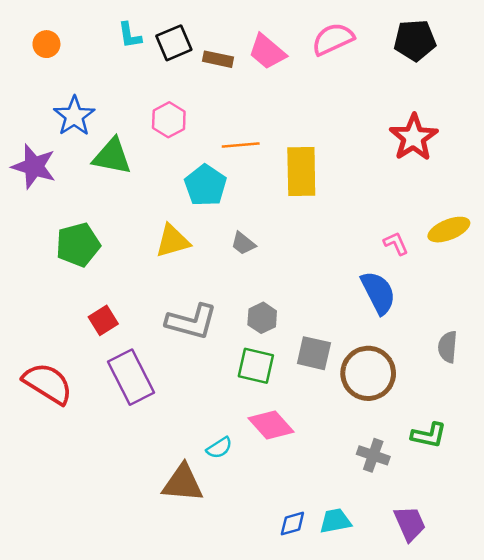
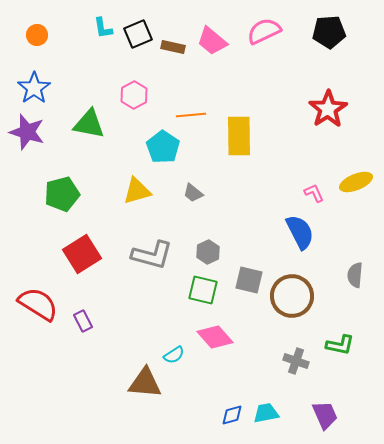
blue star: (74, 116) -> (34, 88), moved
red square: (103, 320) -> (82, 254), size x1.6
purple rectangle: (131, 377) -> (83, 321), moved, size x0.5

